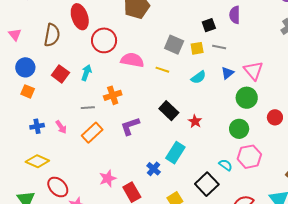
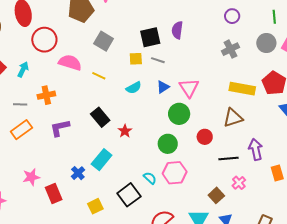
black square: (209, 25) -> (150, 37), size x1.5
gray square: (174, 45) -> (104, 41), moved

